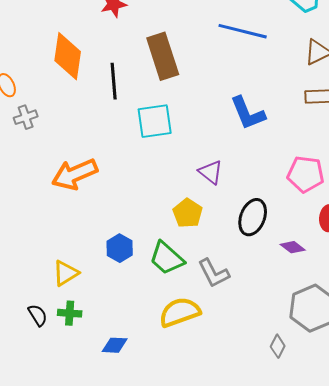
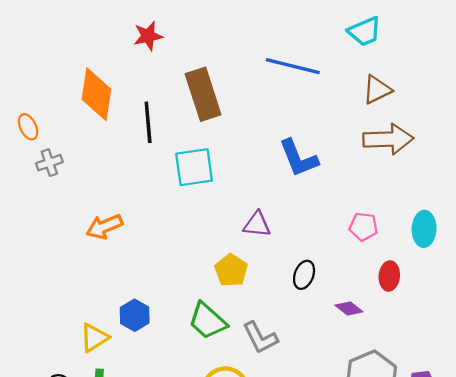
purple triangle: (211, 172) -> (257, 224), turned -32
orange arrow: (75, 174) -> (104, 227), size x0.7
pink pentagon: (306, 174) -> (363, 227), size x0.7
black ellipse: (253, 217) -> (304, 275), size x0.7
blue hexagon: (120, 248) -> (135, 315), moved

